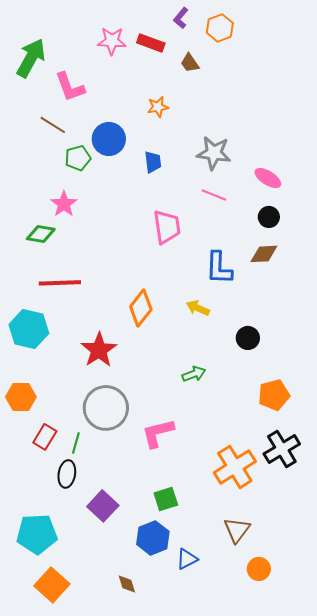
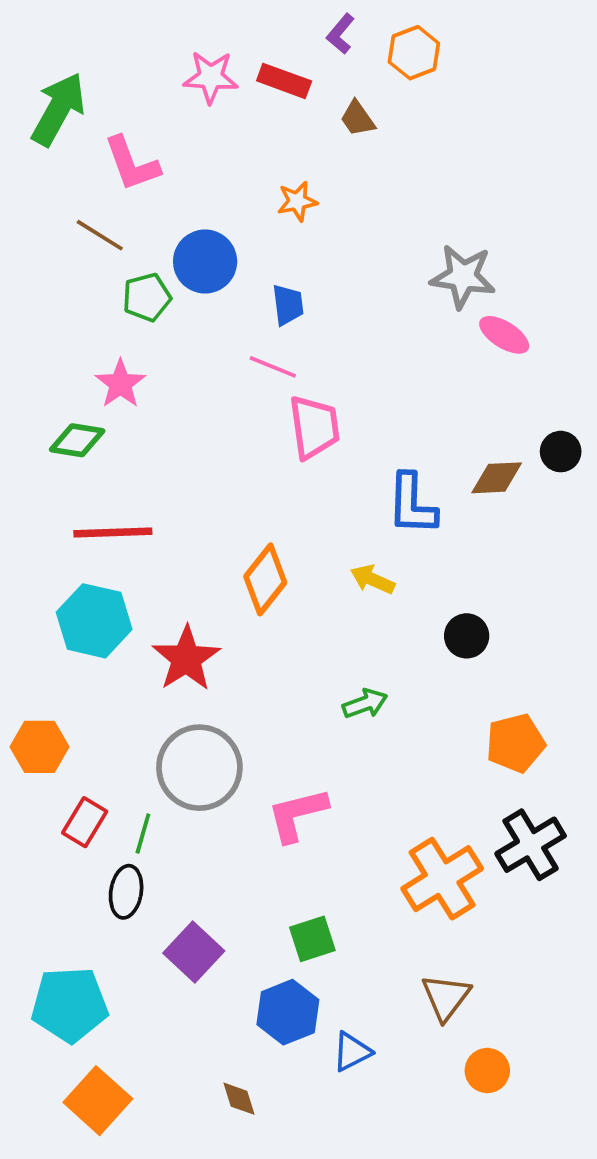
gray star: (214, 153) -> (463, 277), moved
pink line: (214, 195) -> (273, 367), moved
black circle: (269, 217) -> (561, 452), moved
cyan hexagon: (29, 329) -> (94, 621), moved

